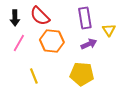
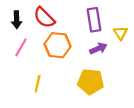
yellow line: (34, 76) -> (38, 84), turned 35

